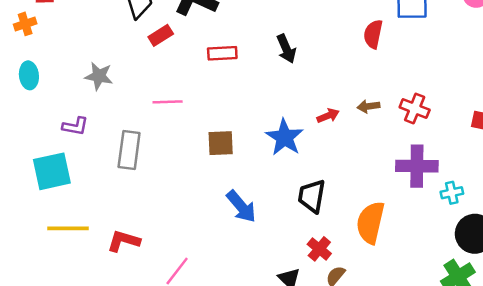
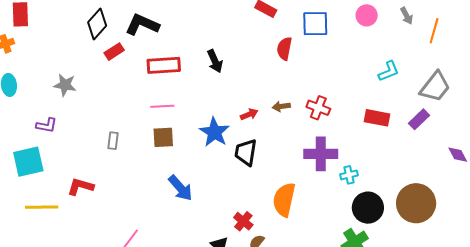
red rectangle: (222, 53) -> (164, 65), size x1.4
pink line: (168, 102) -> (162, 106), moved
gray rectangle: (129, 150) -> (113, 141), moved, size x0.6
black trapezoid: (312, 196) -> (246, 152), moved
red L-shape: (124, 241) -> (80, 187), moved

